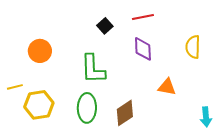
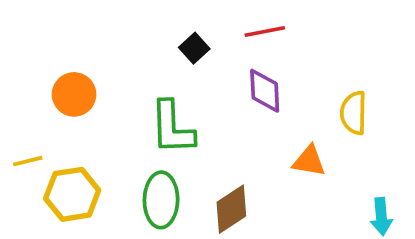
yellow semicircle: (193, 47) -> (354, 113), moved

